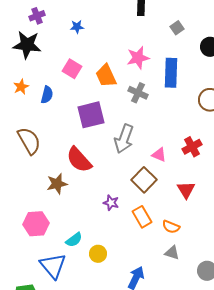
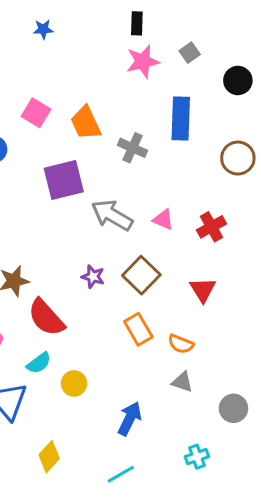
blue star: (77, 27) -> (43, 29), moved
pink star: (138, 58) -> (143, 61), moved
gray arrow: (124, 139) -> (112, 215), turned 100
pink triangle: (159, 155) -> (163, 220), moved
red semicircle: (79, 160) -> (46, 318), moved
purple star: (111, 203) -> (93, 277), moved

